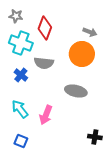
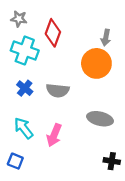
gray arrow: (90, 32) -> (106, 38), turned 80
gray semicircle: (44, 63) -> (58, 90), moved
gray ellipse: (76, 91) -> (100, 119), moved
blue square: (21, 141) -> (15, 161), moved

